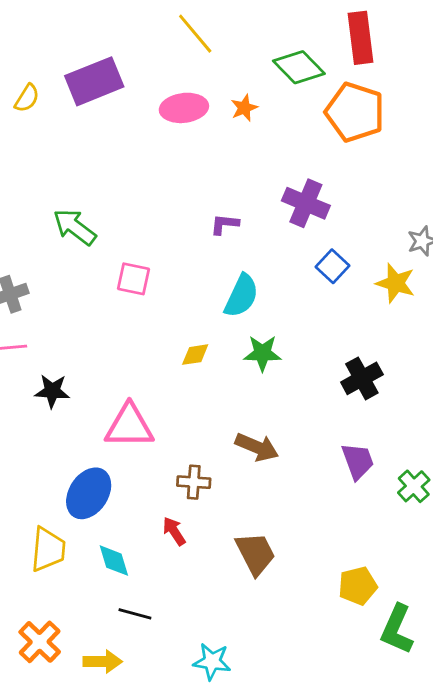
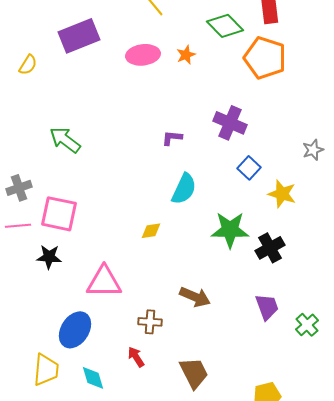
yellow semicircle: (27, 98) -> (28, 65), moved
pink square: (133, 279) -> (59, 214), moved, size x1.5
yellow star: (396, 283) -> (282, 194), moved
green star: (262, 353) -> (230, 230), moved, size x1.4

